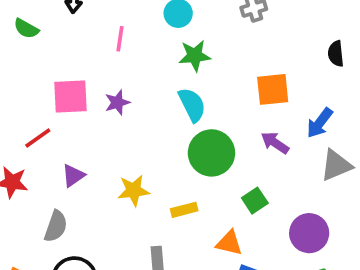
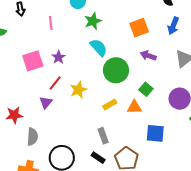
blue arrow: (320, 123) -> (173, 26), moved
red line: (38, 138) -> (55, 83), moved
yellow star: (134, 191) -> (78, 90), moved
gray semicircle: (56, 226) -> (32, 137), moved
orange triangle: (229, 243) -> (134, 107), moved

